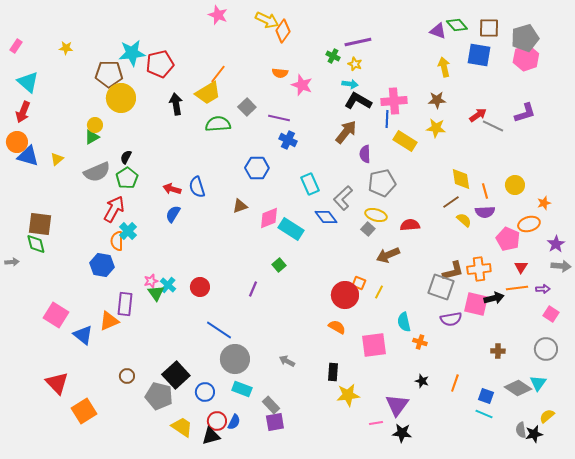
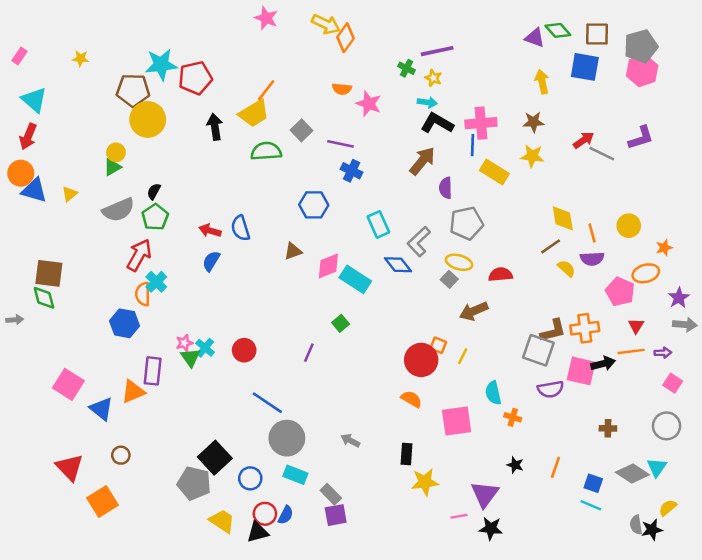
brown circle: (127, 376) -> (121, 455), moved

